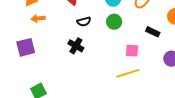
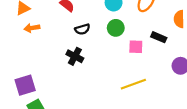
purple square: (26, 47) -> (25, 85), moved
pink square: (132, 51) -> (136, 47), moved

